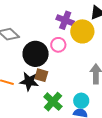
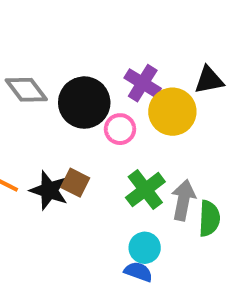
black circle: (36, 54) -> (84, 103), moved
green cross: (53, 102) -> (145, 190), moved

